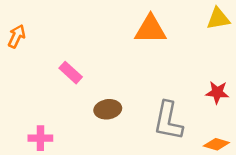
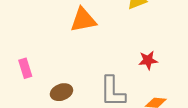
pink rectangle: (71, 73) -> (25, 68), turned 42

